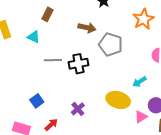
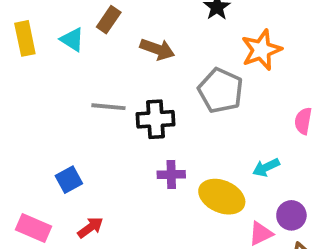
orange star: (143, 19) -> (261, 50), moved
brown arrow: (87, 28) -> (157, 49), moved
cyan triangle: (34, 37) -> (72, 40), moved
purple cross: (78, 109) -> (171, 175), moved, turned 32

